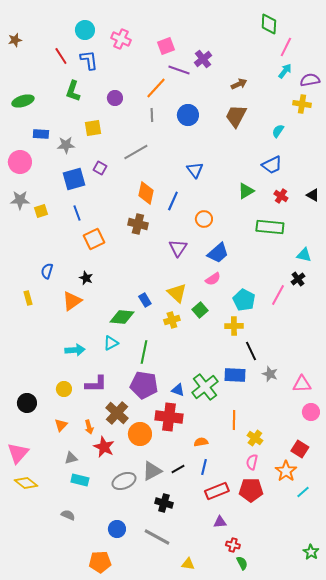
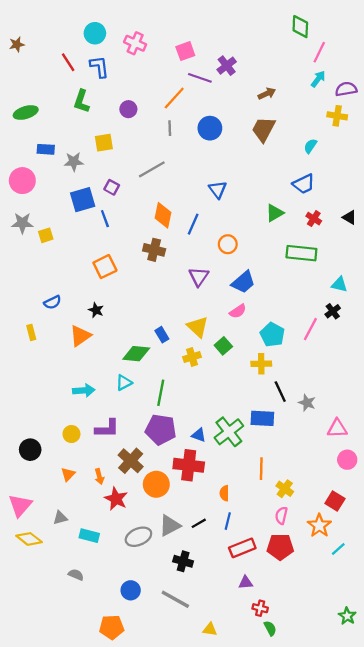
blue line: (77, 213) -> (105, 219), moved
blue semicircle: (47, 271) -> (52, 302), turned -133
gray star: (270, 374) -> (307, 403), moved
orange semicircle: (201, 442) -> (224, 493), turned -80
gray triangle: (71, 458) -> (60, 518), moved

